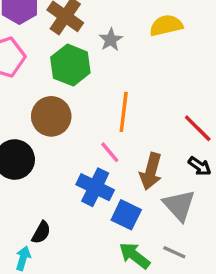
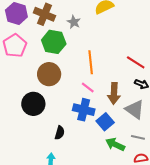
blue square: (126, 215) -> (105, 122), turned 36
black semicircle: (41, 232) -> (60, 133), moved

